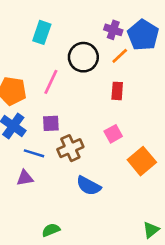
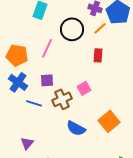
pink square: (113, 134) -> (84, 88), moved
orange square: (142, 161) -> (109, 121), moved
purple triangle: (25, 178) -> (27, 143), moved, turned -40

